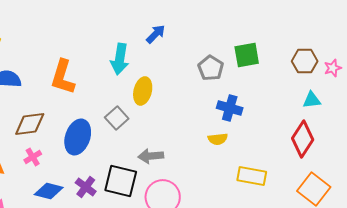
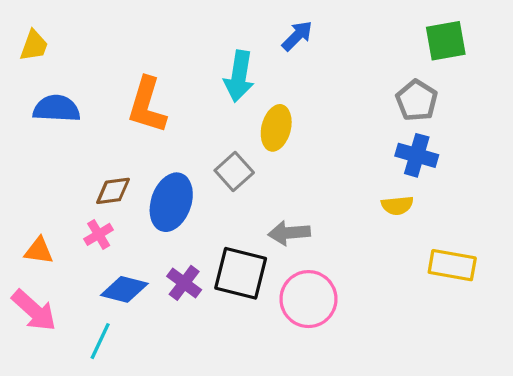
green square: (247, 55) -> (446, 41), moved
gray pentagon: (211, 68) -> (417, 100), moved
brown diamond: (30, 124) -> (113, 191), moved, size x0.7

